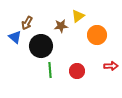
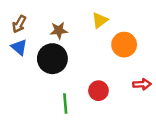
brown arrow: (27, 23) -> (19, 24), moved
brown star: (61, 26) -> (59, 30), moved
green line: (50, 70) -> (65, 103), moved

